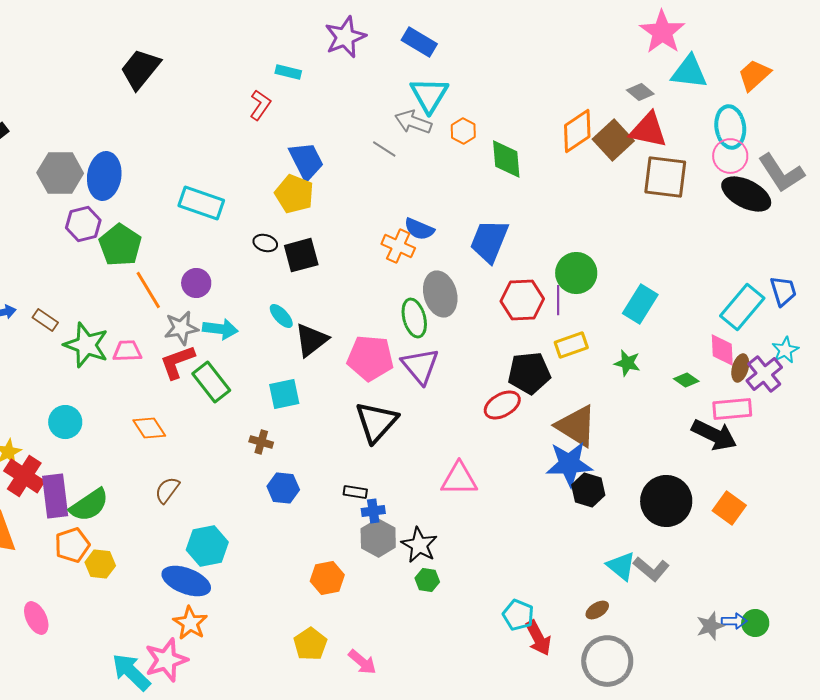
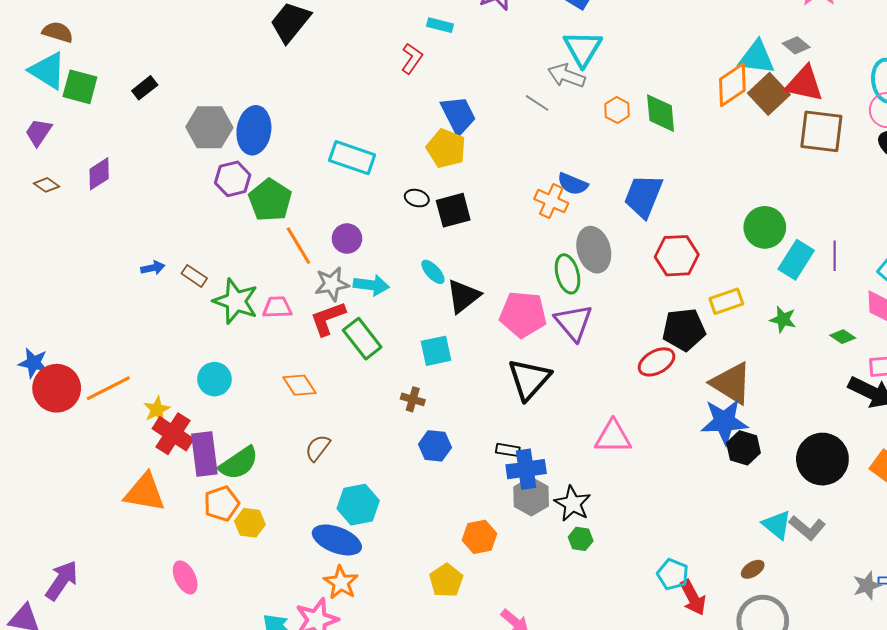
cyan triangle: (689, 72) -> (757, 57), moved
orange hexagon: (463, 131) -> (617, 110), moved
green circle: (576, 273) -> (765, 227), moved
purple line: (558, 300) -> (835, 256), moved
blue cross: (373, 511) -> (526, 469), size x1.6
yellow pentagon: (310, 644) -> (446, 580), moved

